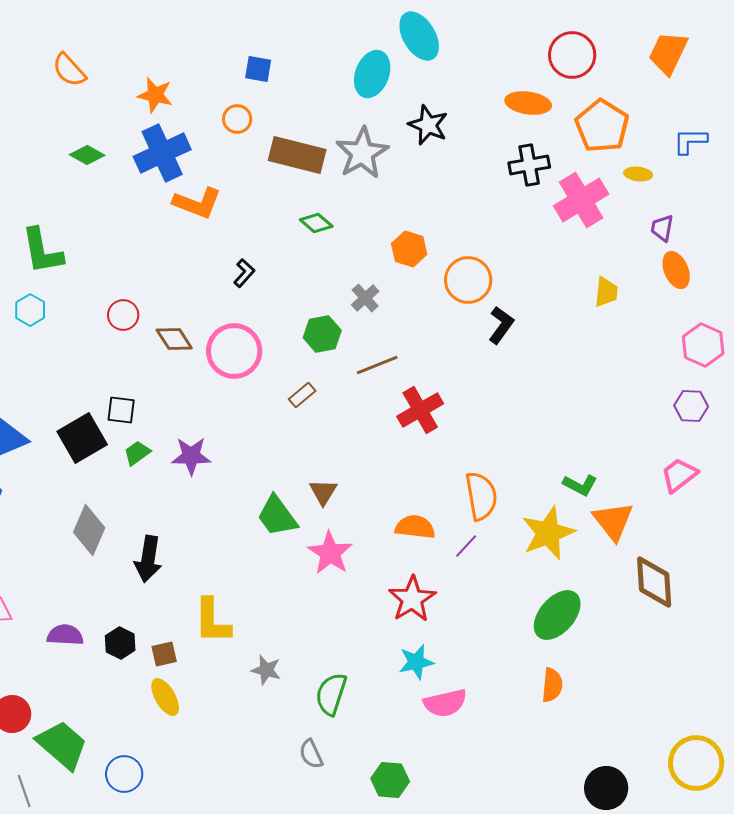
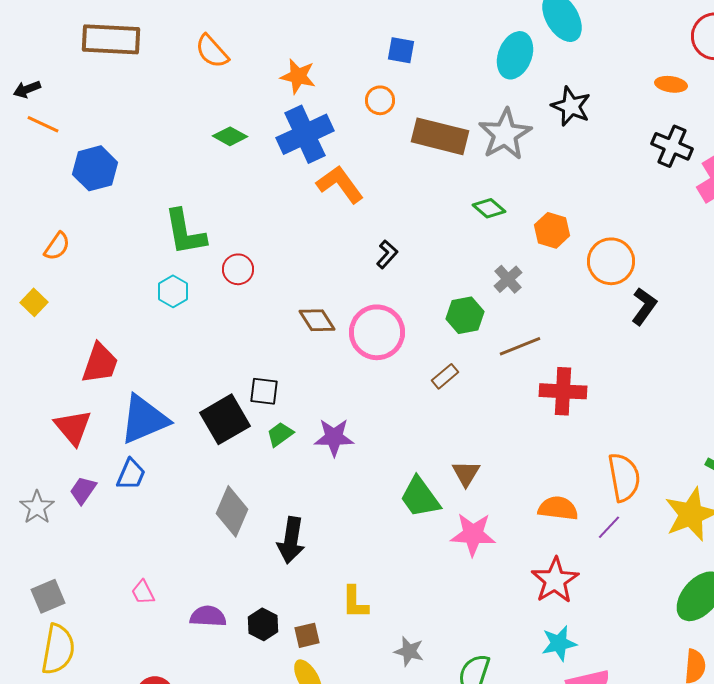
orange ellipse: (528, 103) -> (671, 84), size x0.7
black cross: (529, 165) -> (672, 146), turned 33
orange L-shape: (197, 203) -> (340, 184), turned -147
green diamond: (316, 223) -> (489, 208), moved
red circle: (123, 315) -> (238, 269), moved
red cross: (420, 410) -> (563, 391), turned 33
pink star: (330, 553) -> (473, 534), turned -30
yellow L-shape: (212, 621) -> (355, 602), size x0.7

